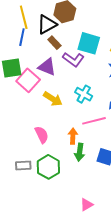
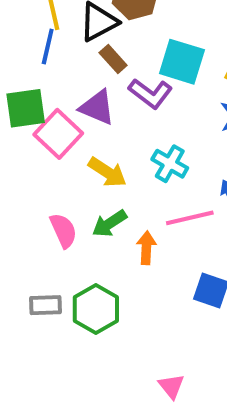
pink semicircle: (42, 135) -> (63, 231), moved
green arrow: (80, 152) -> (109, 224), moved, turned 48
pink triangle: (87, 205) -> (171, 386), turned -40

